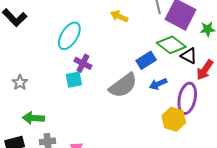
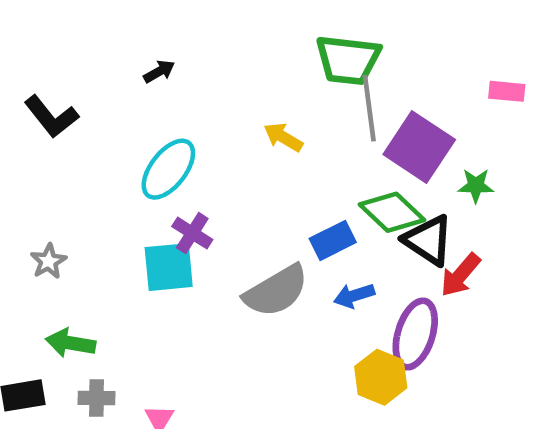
black triangle: (189, 56) -> (428, 240), size x1.4
cyan square: (74, 80) -> (169, 267), size x1.4

